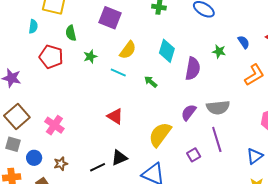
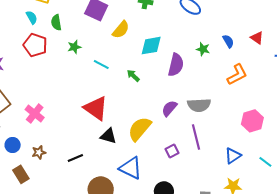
cyan semicircle: (33, 26) -> (32, 17), moved, turned -40
yellow semicircle: (128, 50) -> (121, 30), moved
cyan diamond: (167, 51) -> (151, 46), turned 60
red triangle: (115, 116) -> (96, 108), size x1.5
black triangle: (119, 158) -> (108, 136), moved, turned 36

